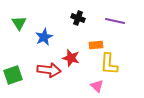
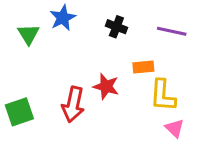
blue star: (44, 37) -> (63, 18), moved
red arrow: (49, 70) -> (73, 104), turned 95
pink triangle: (97, 86) -> (175, 128), moved

